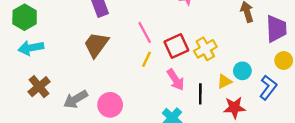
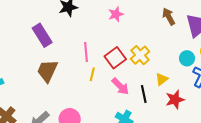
pink line: (145, 32) -> (86, 52), turned 36
cyan circle: (242, 71) -> (187, 58), moved

